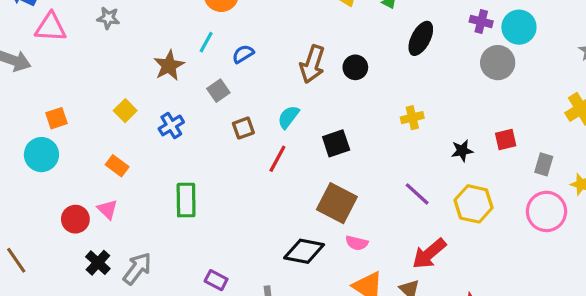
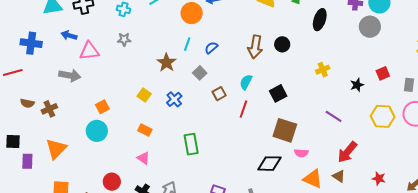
yellow hexagon: (474, 204) -> (383, 116), moved
red circle: (75, 219) -> (112, 182), moved

